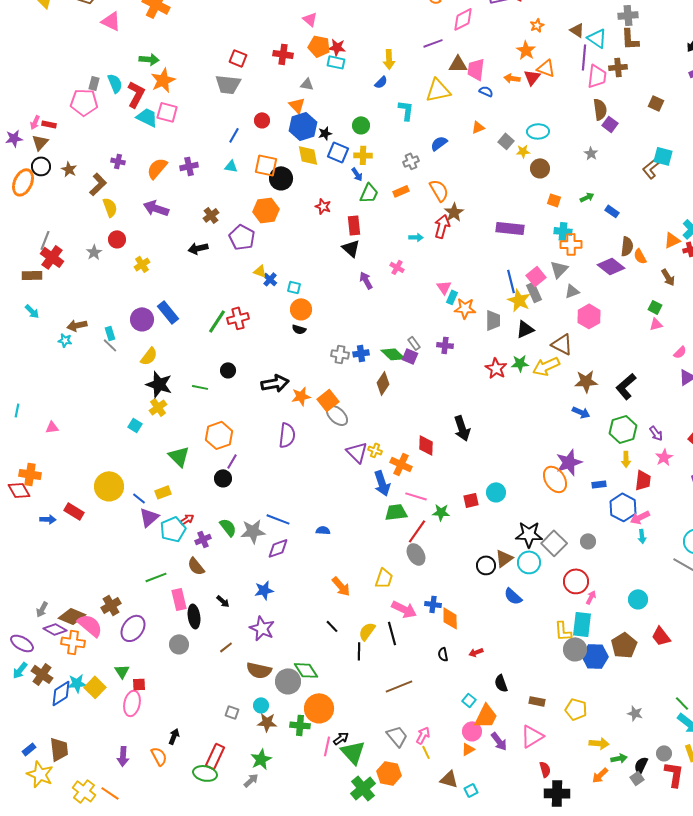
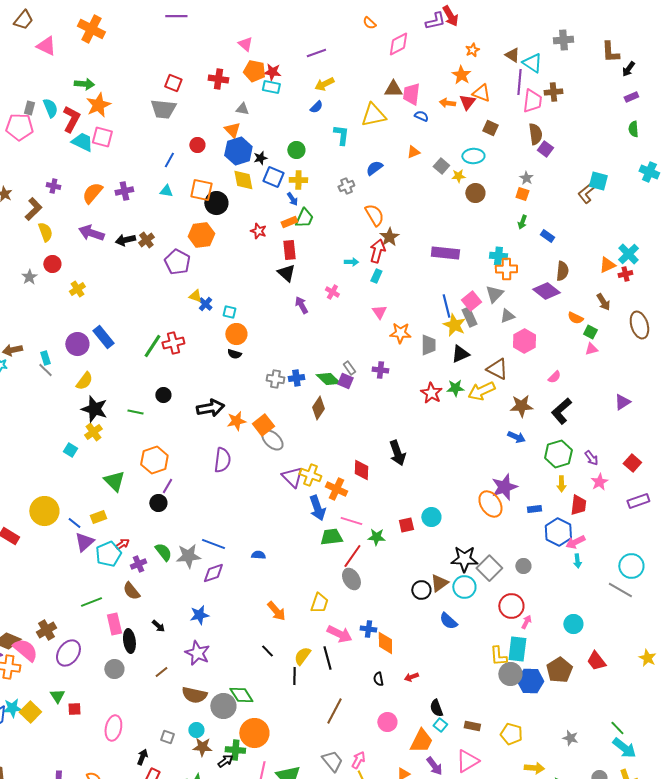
brown L-shape: (630, 39) -> (610, 52), moved
purple line: (433, 43) -> (316, 53), moved
yellow arrow: (389, 59) -> (324, 84), turned 66
brown square: (656, 103) -> (490, 128), moved
orange rectangle: (401, 191) -> (289, 222), moved
green arrow: (587, 197) -> (522, 222), turned 136
orange square: (554, 200) -> (522, 194), moved
black arrow: (198, 248) -> (125, 240), moved
orange semicircle: (640, 256) -> (575, 318), moved, turned -35
cyan rectangle: (452, 297) -> (376, 276), moved
pink semicircle: (680, 352) -> (554, 377), moved
yellow cross: (375, 450) -> (310, 475), size x1.5
brown line: (399, 686) -> (334, 711), turned -40
cyan square: (469, 700) -> (440, 725), moved
pink ellipse: (132, 703) -> (113, 728), moved
pink circle: (472, 731) -> (387, 722), moved
black arrow: (174, 736) -> (142, 757), moved
black arrow: (341, 738) -> (225, 761), moved

